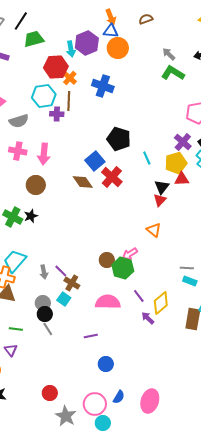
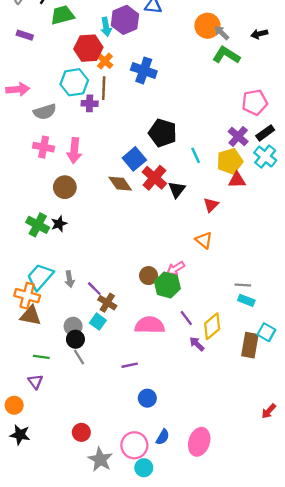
orange circle: (118, 48) -> (207, 26), moved
black triangle: (162, 187) -> (177, 190), moved
gray arrow: (44, 272) -> (70, 279), moved

